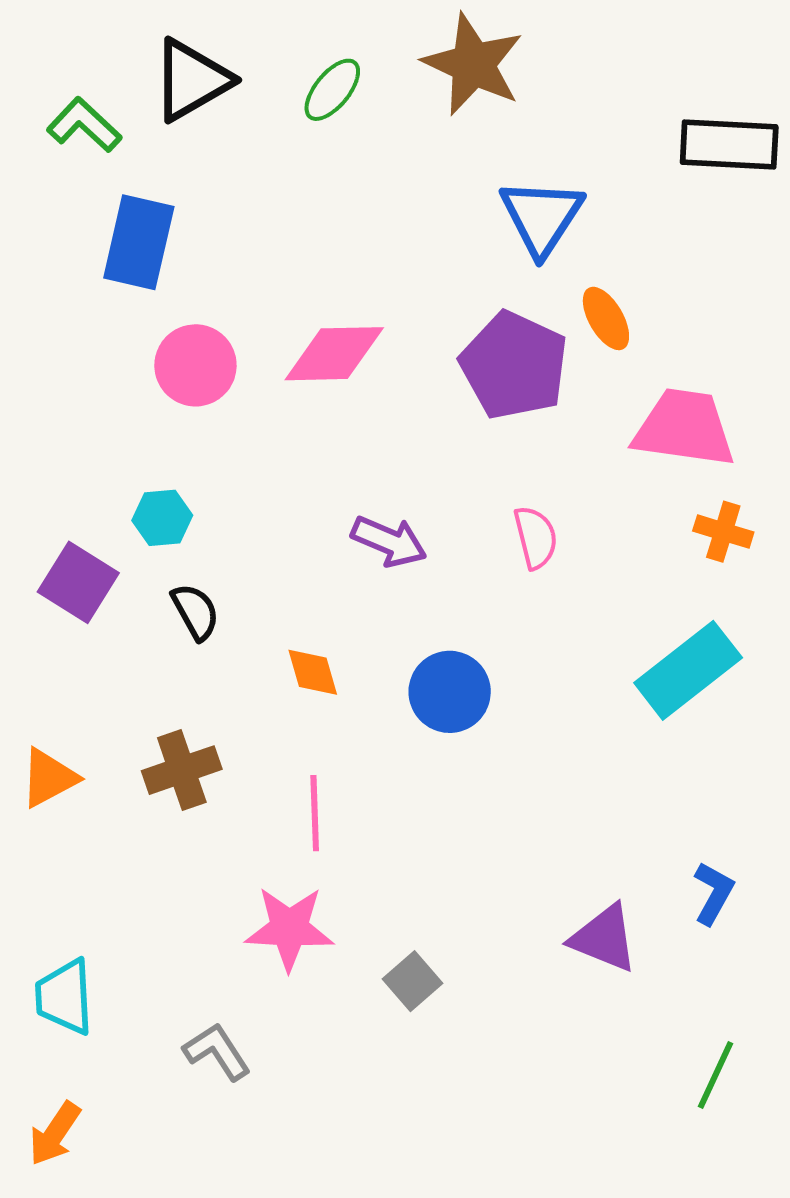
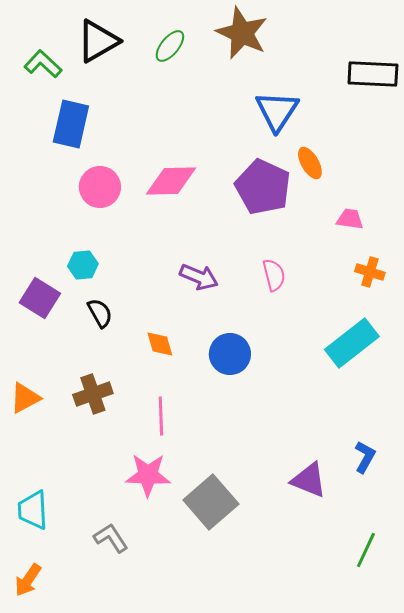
pink trapezoid: (684, 428) -> (350, 219), size x0.5
gray square: (412, 981) -> (211, 502), size x1.8

